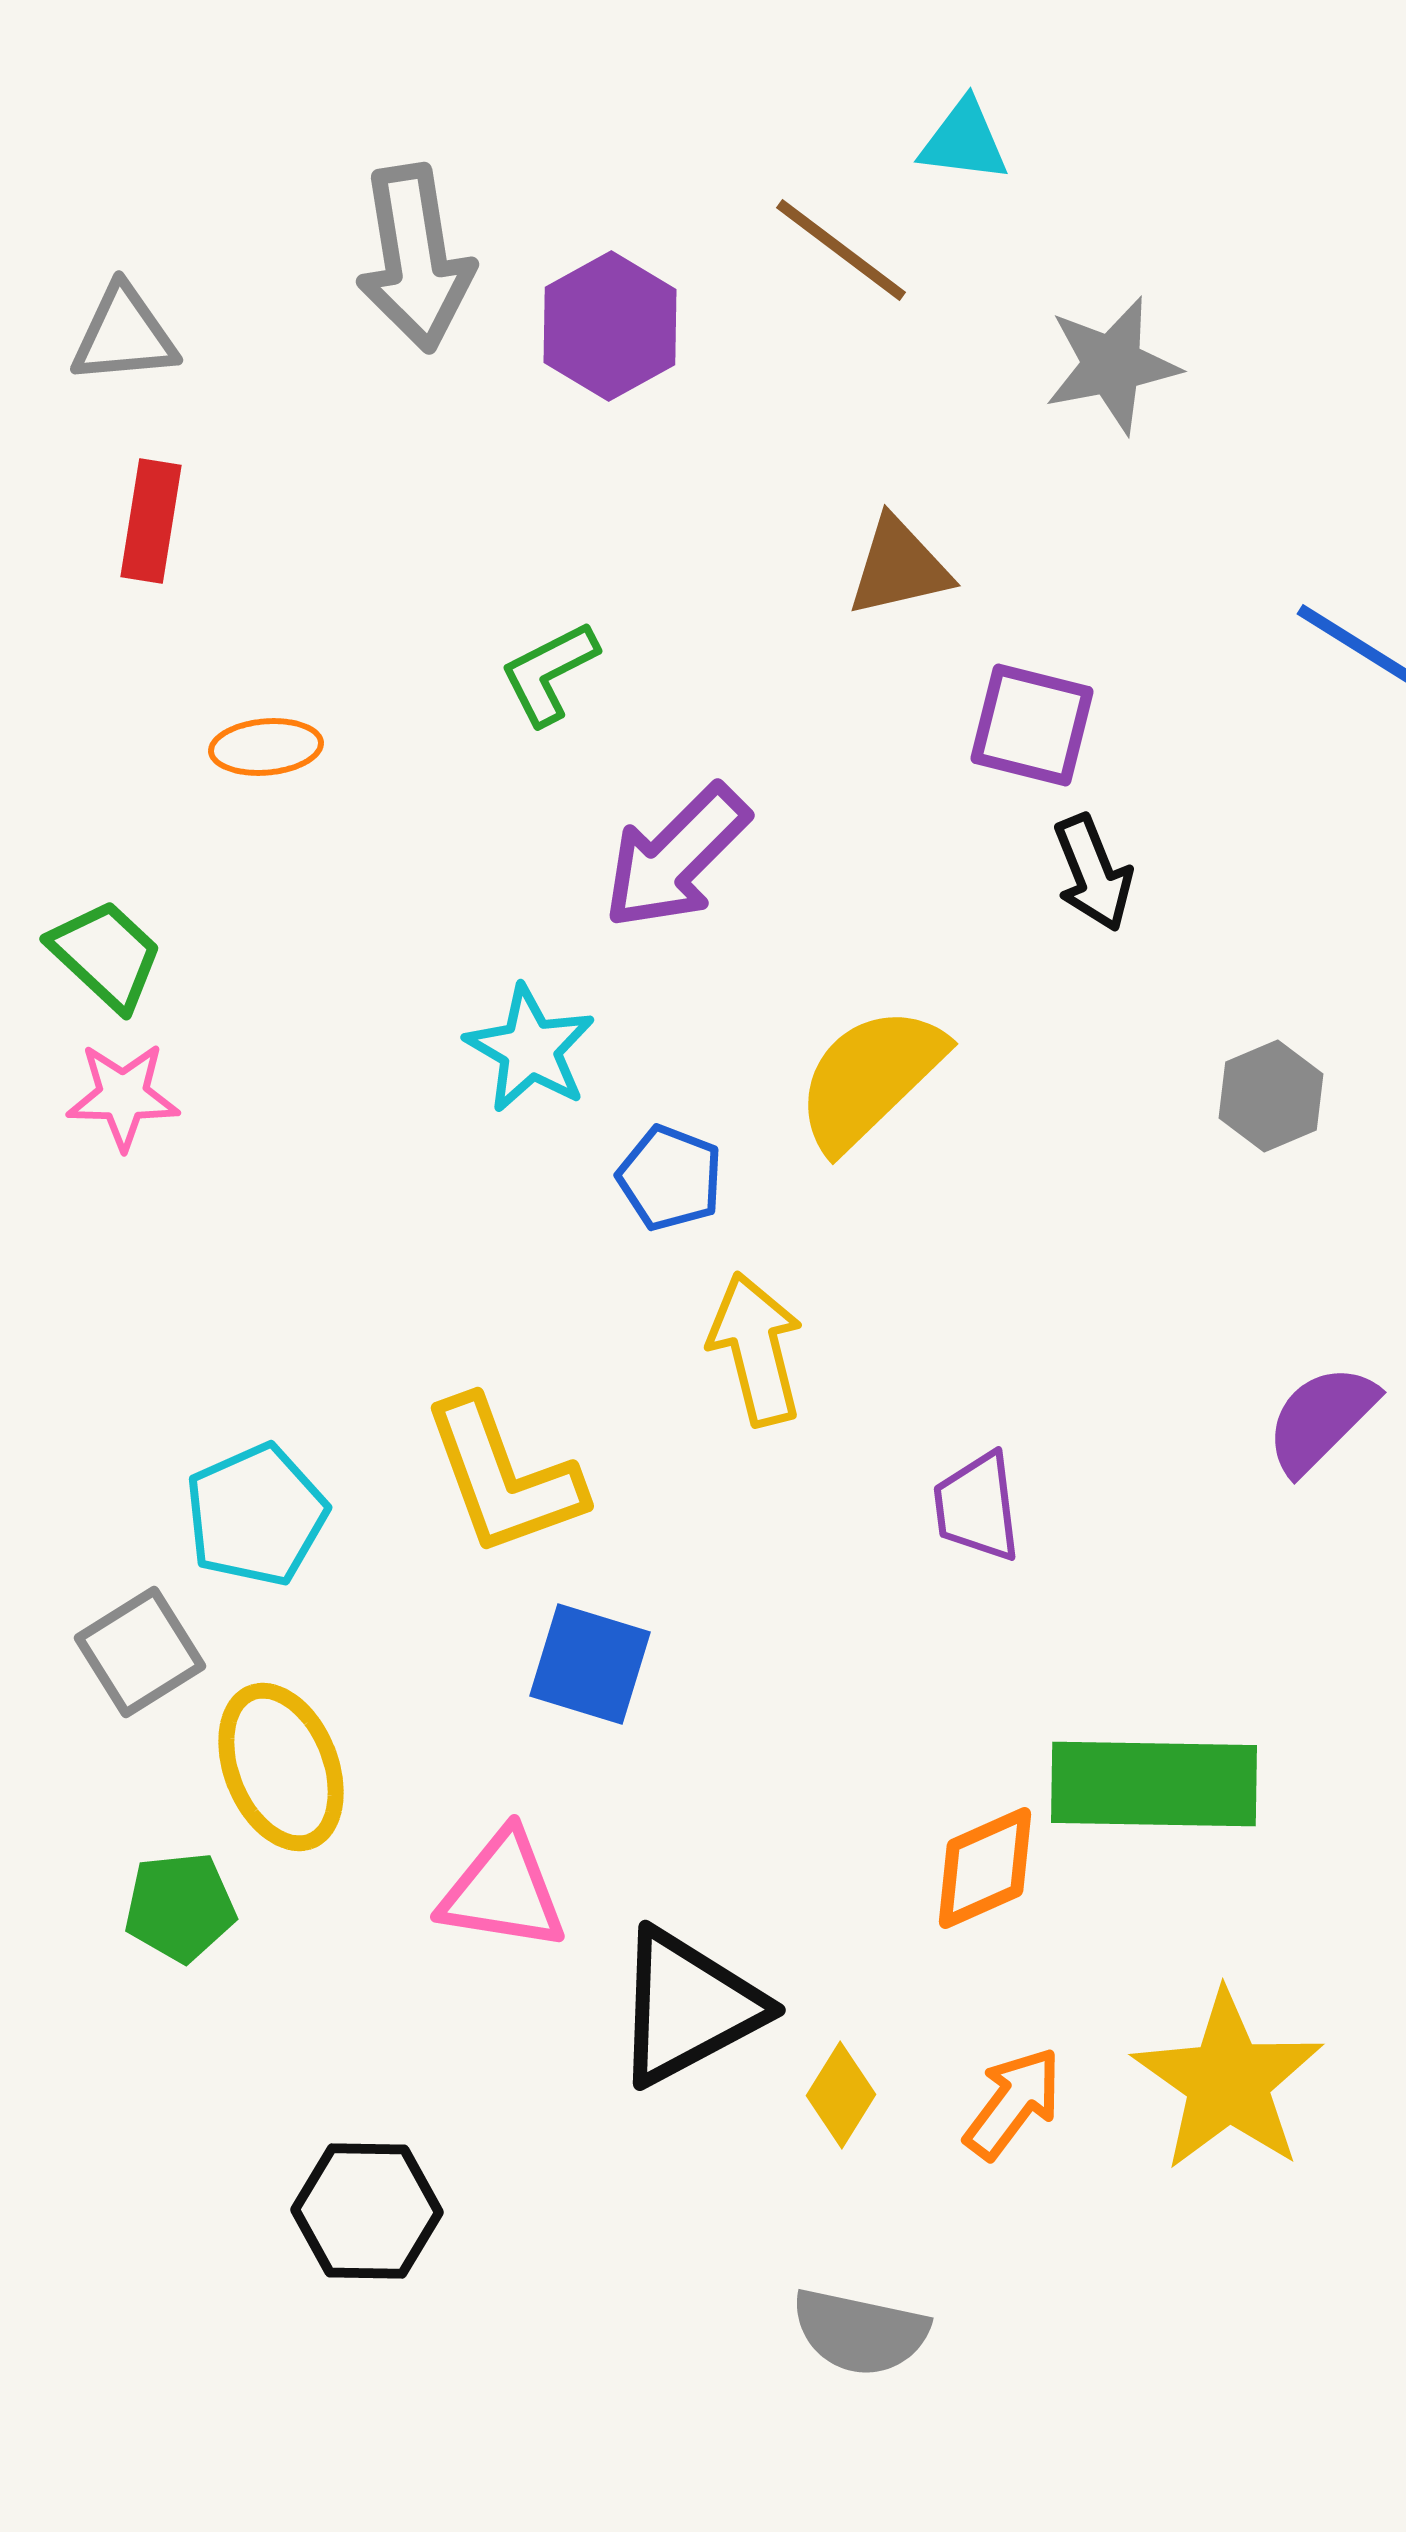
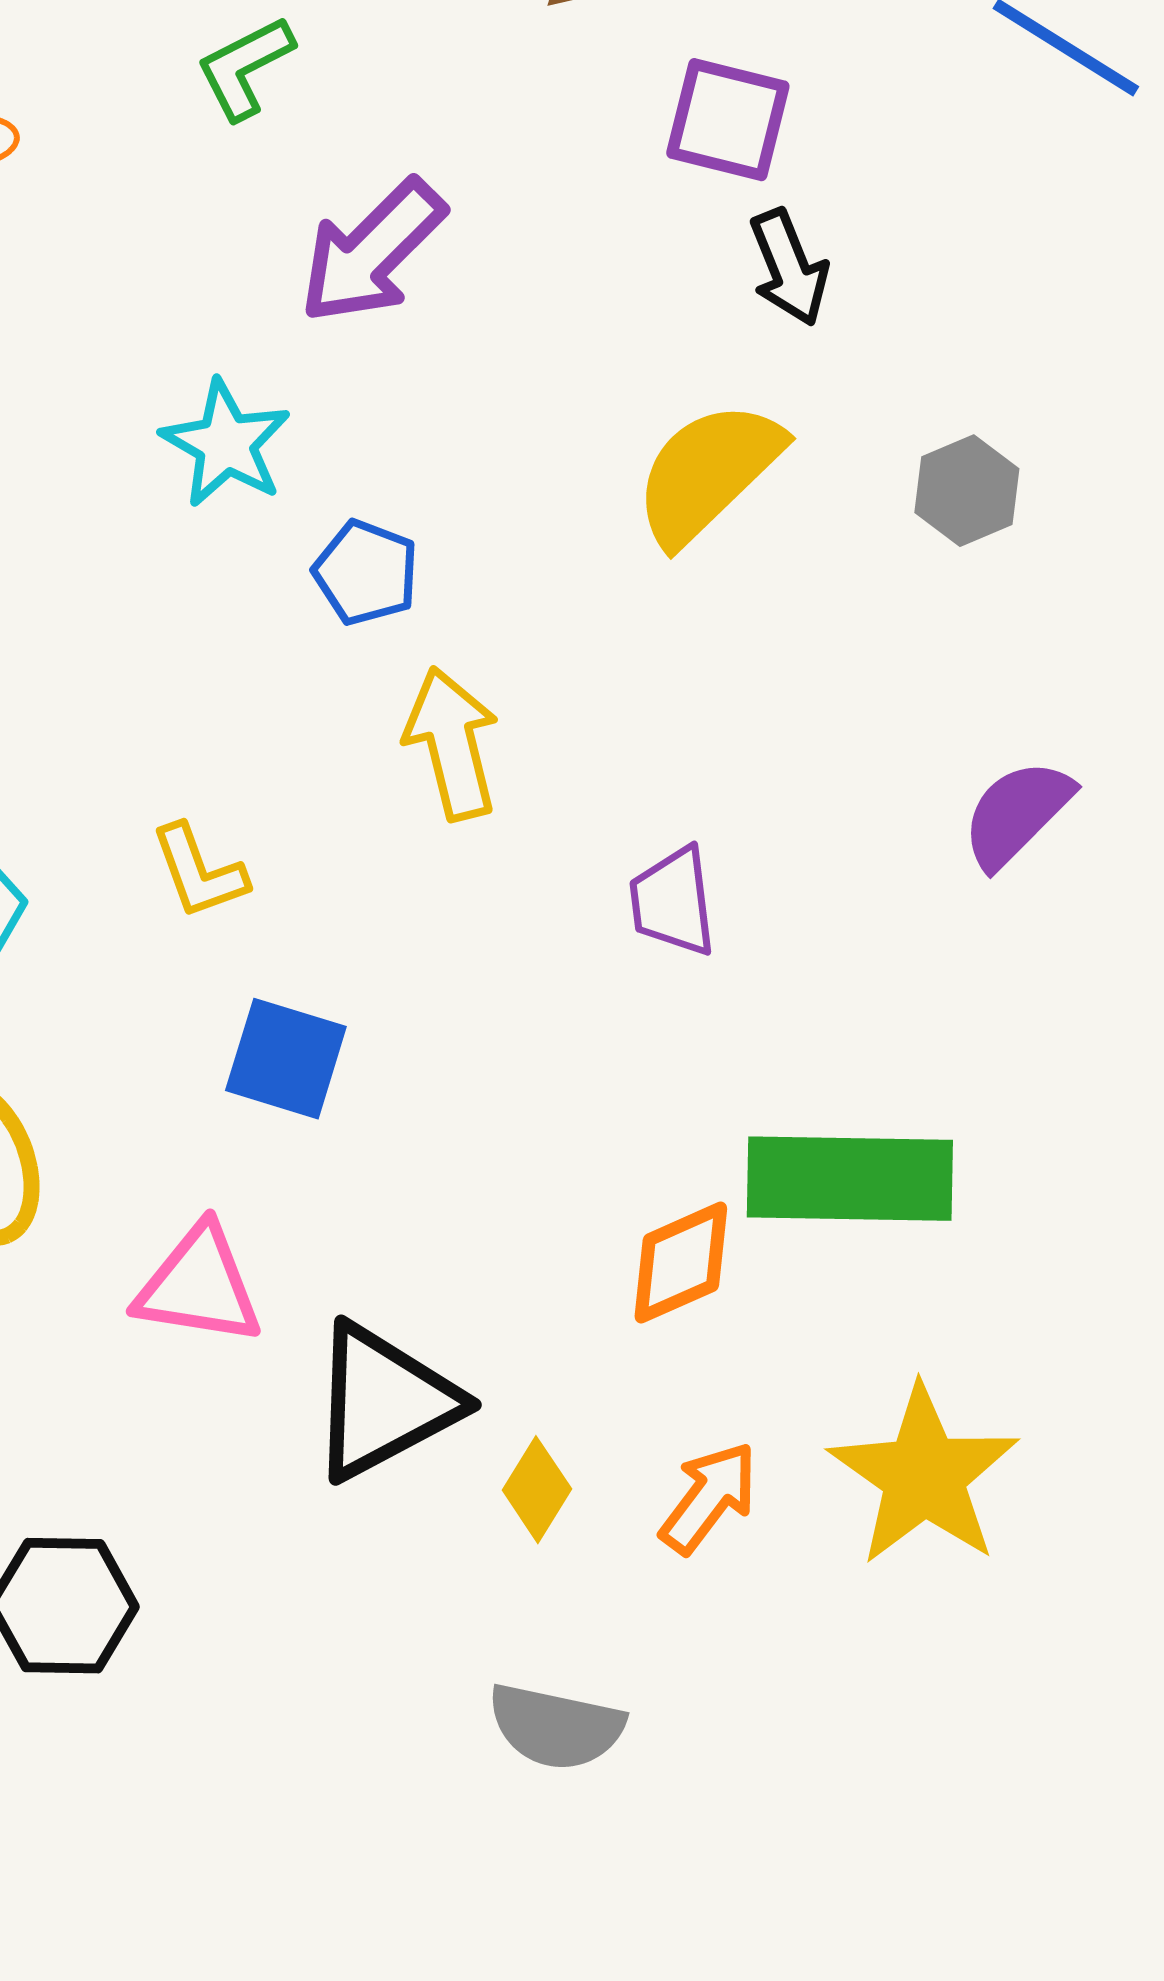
yellow semicircle: (870, 1078) -> (708, 473), moved
yellow L-shape: (503, 1477) -> (199, 872), size x0.6

